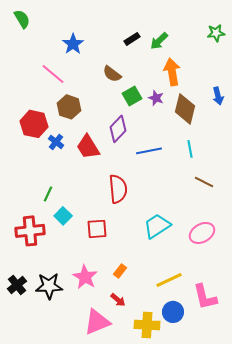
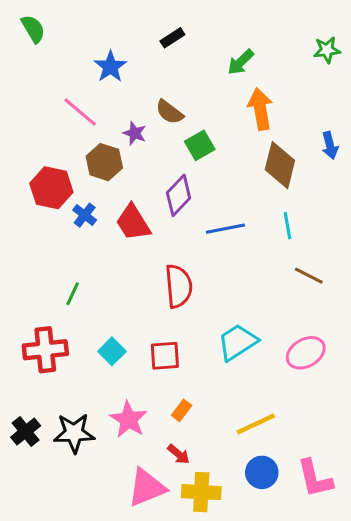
black rectangle: (132, 39) -> (172, 38), moved
purple star: (156, 98) -> (135, 133), moved
cyan square: (63, 216) -> (112, 351), moved
red square: (97, 229) -> (165, 356), moved
pink L-shape: (205, 297) -> (315, 478), moved
yellow cross: (147, 325) -> (201, 492), moved

